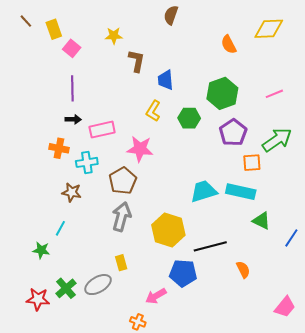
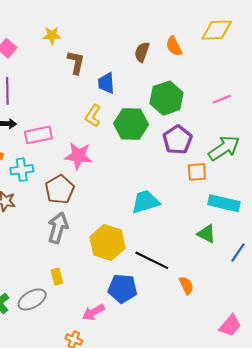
brown semicircle: (171, 15) -> (142, 52), moved
green hexagon: (189, 118) -> (131, 124), size x1.4
cyan rectangle: (241, 192) -> (224, 203), moved
black line: (210, 246) -> (152, 260), turned 40

